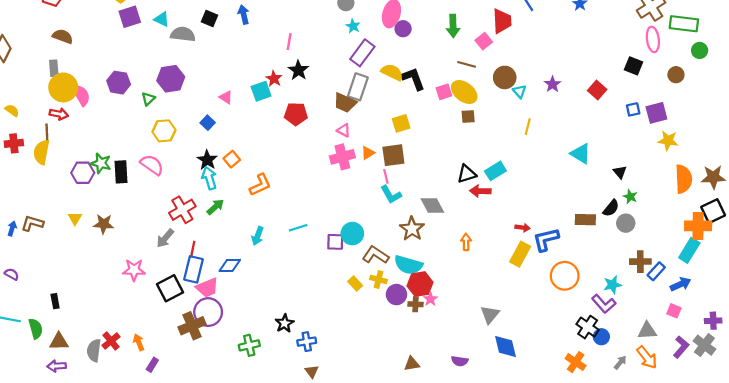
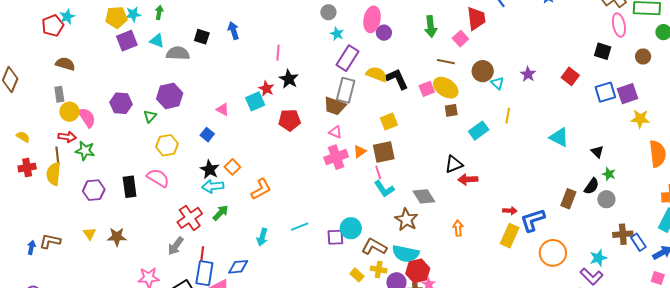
yellow circle: (63, 87) -> (69, 112), size x0.7
blue square: (633, 109) -> (605, 92), size x1.5
green star: (101, 163) -> (85, 151), moved
cyan rectangle: (495, 171) -> (479, 131), moved
cyan arrow: (209, 178) -> (213, 186), turned -75
brown rectangle: (585, 220) -> (568, 199), turned -66
blue rectangle: (656, 271) -> (638, 242), turned -72

